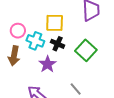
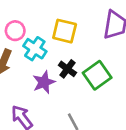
black cross: (58, 44) -> (67, 69), moved

